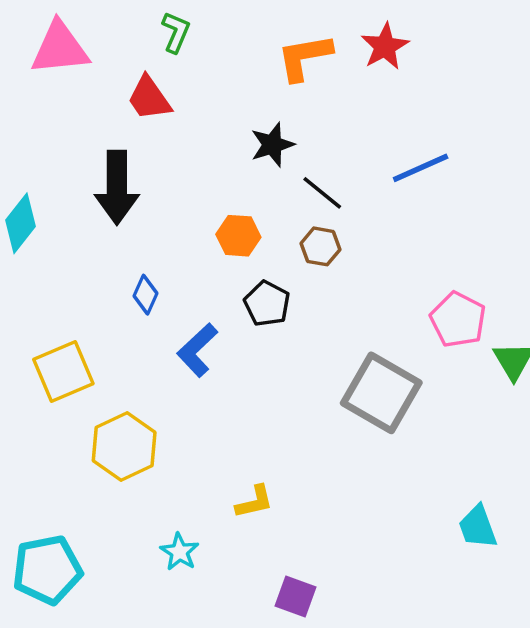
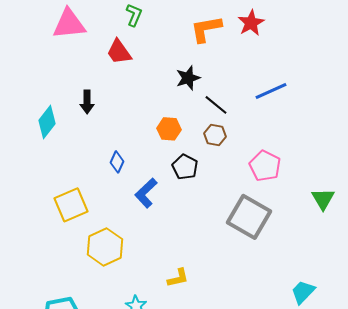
black arrow: (117, 188) -> (87, 102), moved, size x0.6
pink pentagon: (458, 320) -> (265, 166), moved
cyan trapezoid: (478, 527) -> (303, 292), turned 64

